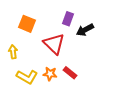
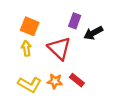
yellow arrow: (13, 52) -> (26, 48), moved

